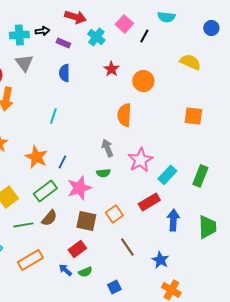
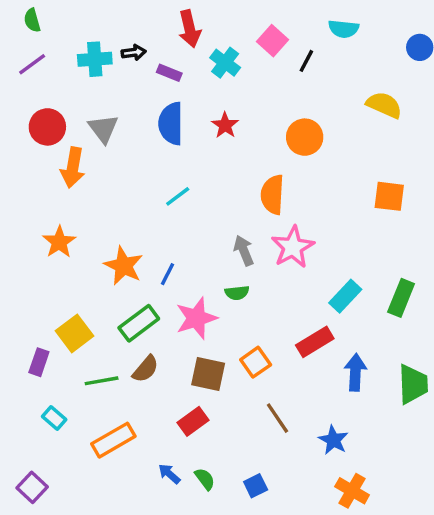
red arrow: (75, 17) -> (190, 29), turned 60
gray triangle: (24, 63) -> (103, 129), moved
red star: (111, 69) -> (225, 125), moved
blue semicircle: (64, 73) -> (171, 124), size x1.4
cyan line: (53, 116) -> (178, 196), moved, turned 35
pink star: (140, 160) -> (293, 247), moved
blue arrow: (65, 270) -> (169, 474), moved
green semicircle: (85, 272) -> (205, 479), moved, turned -104

